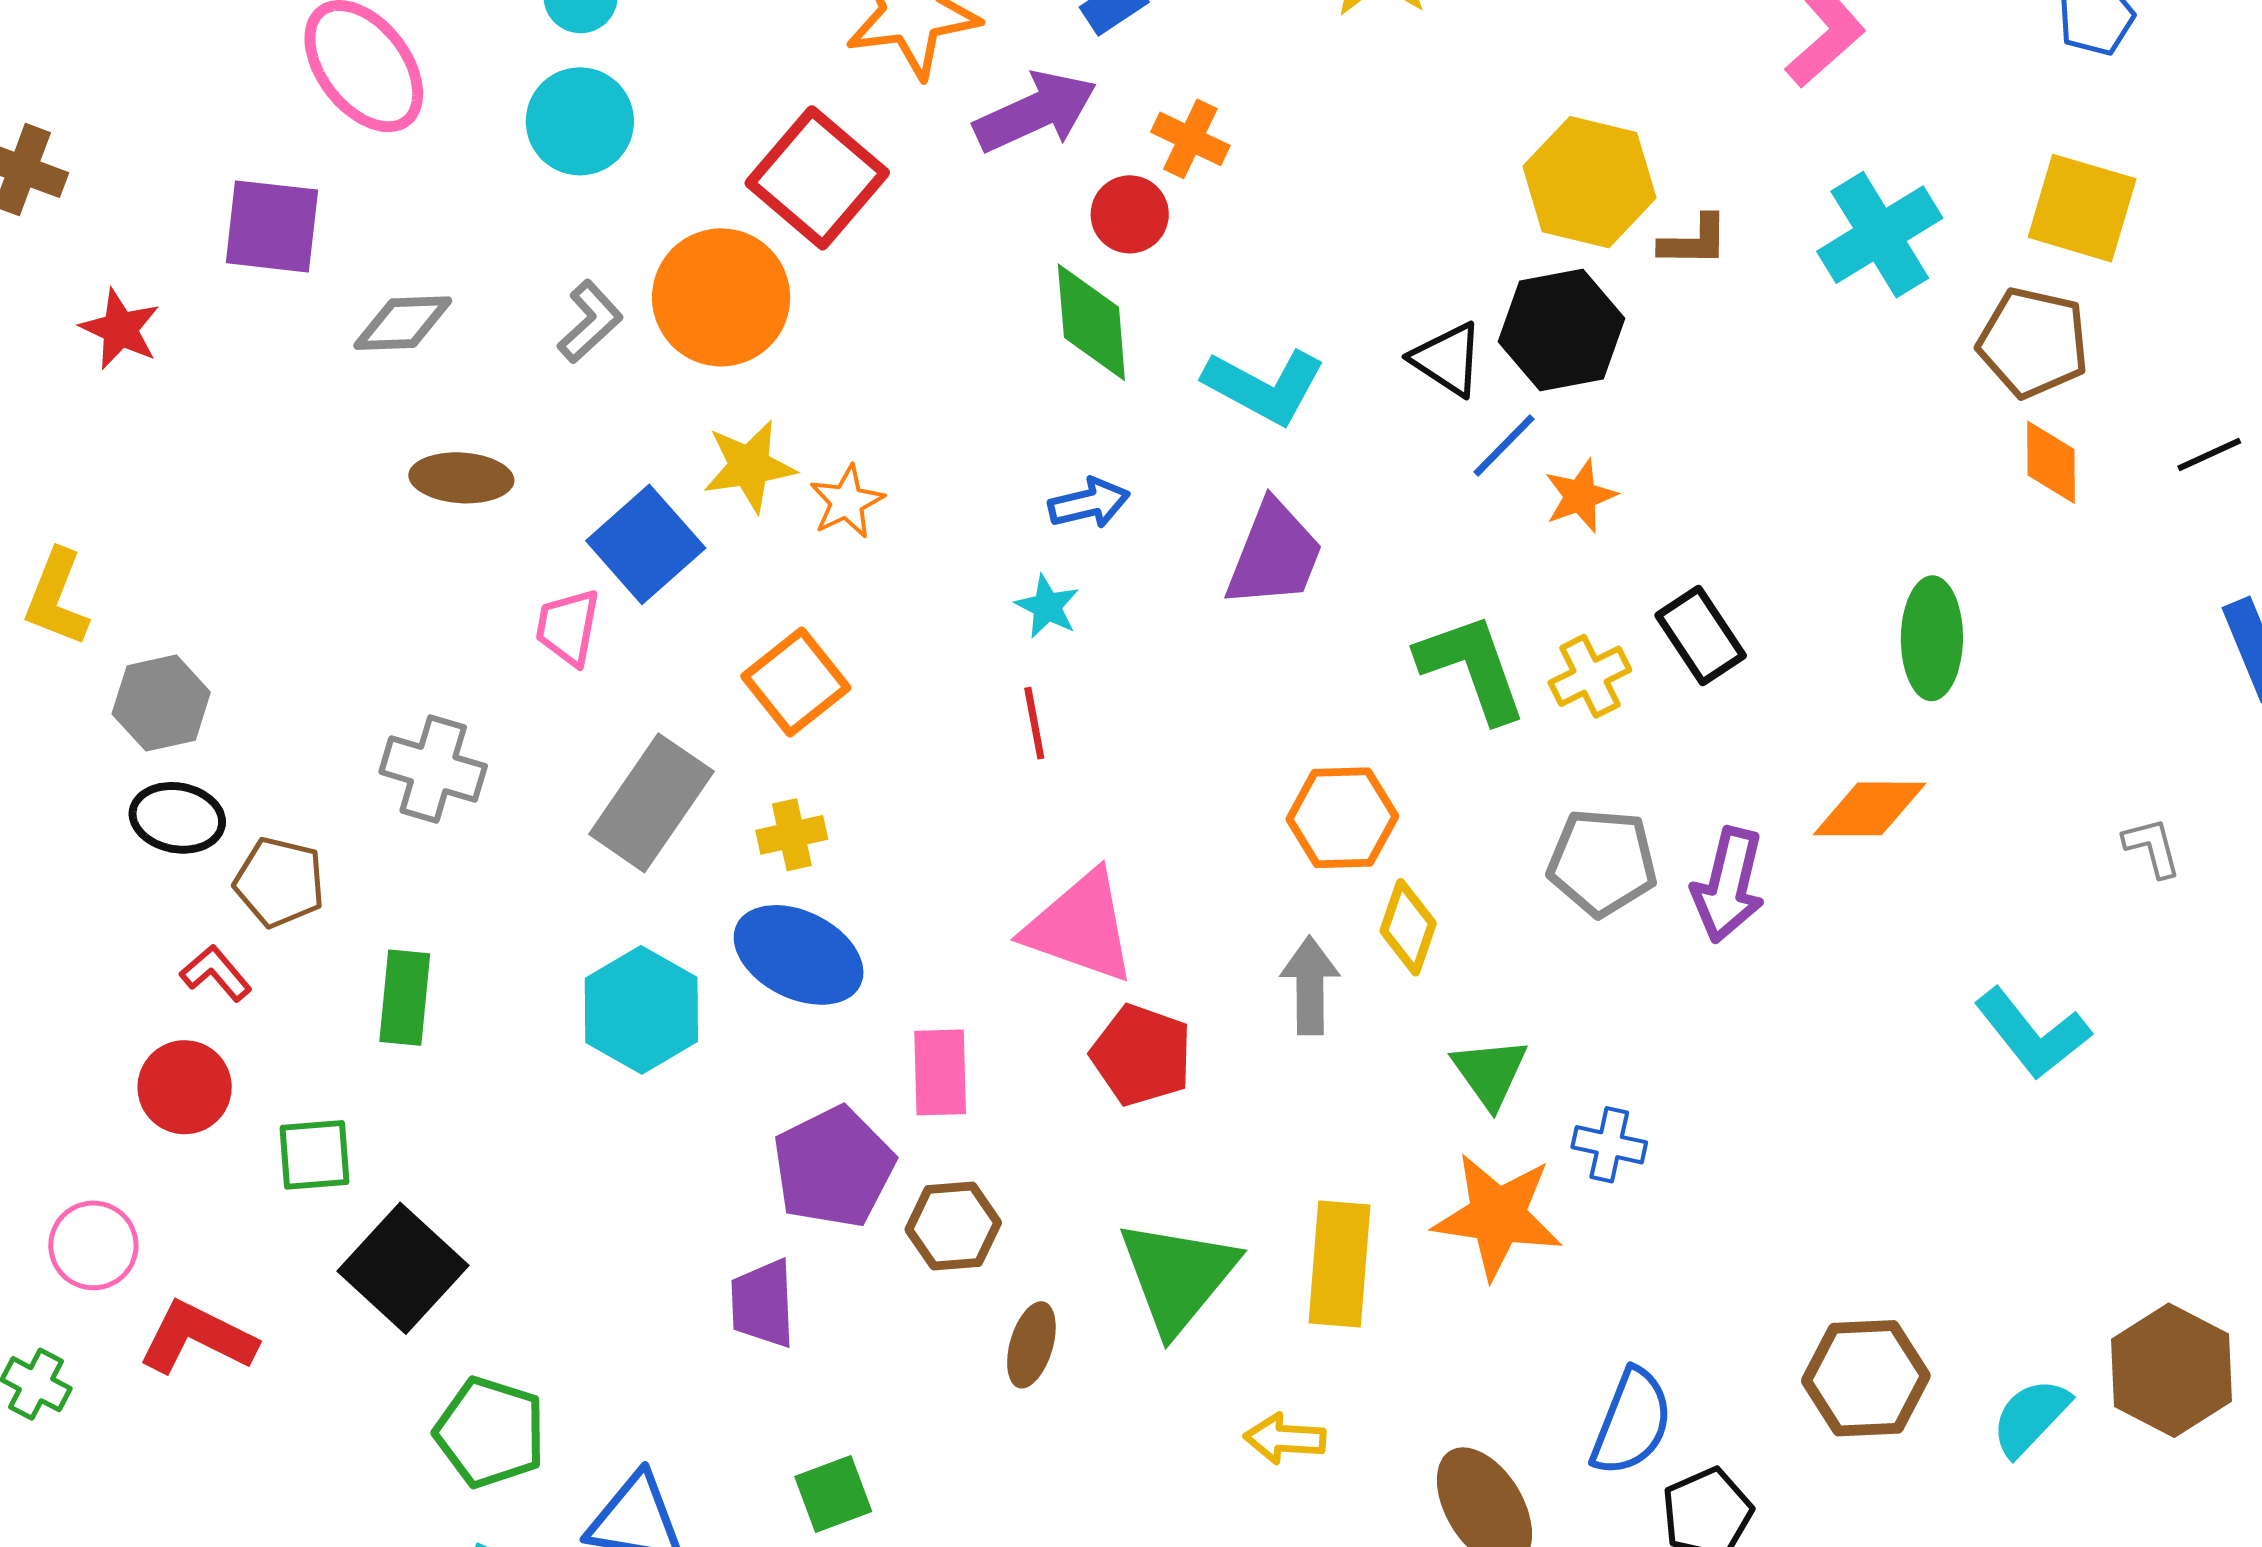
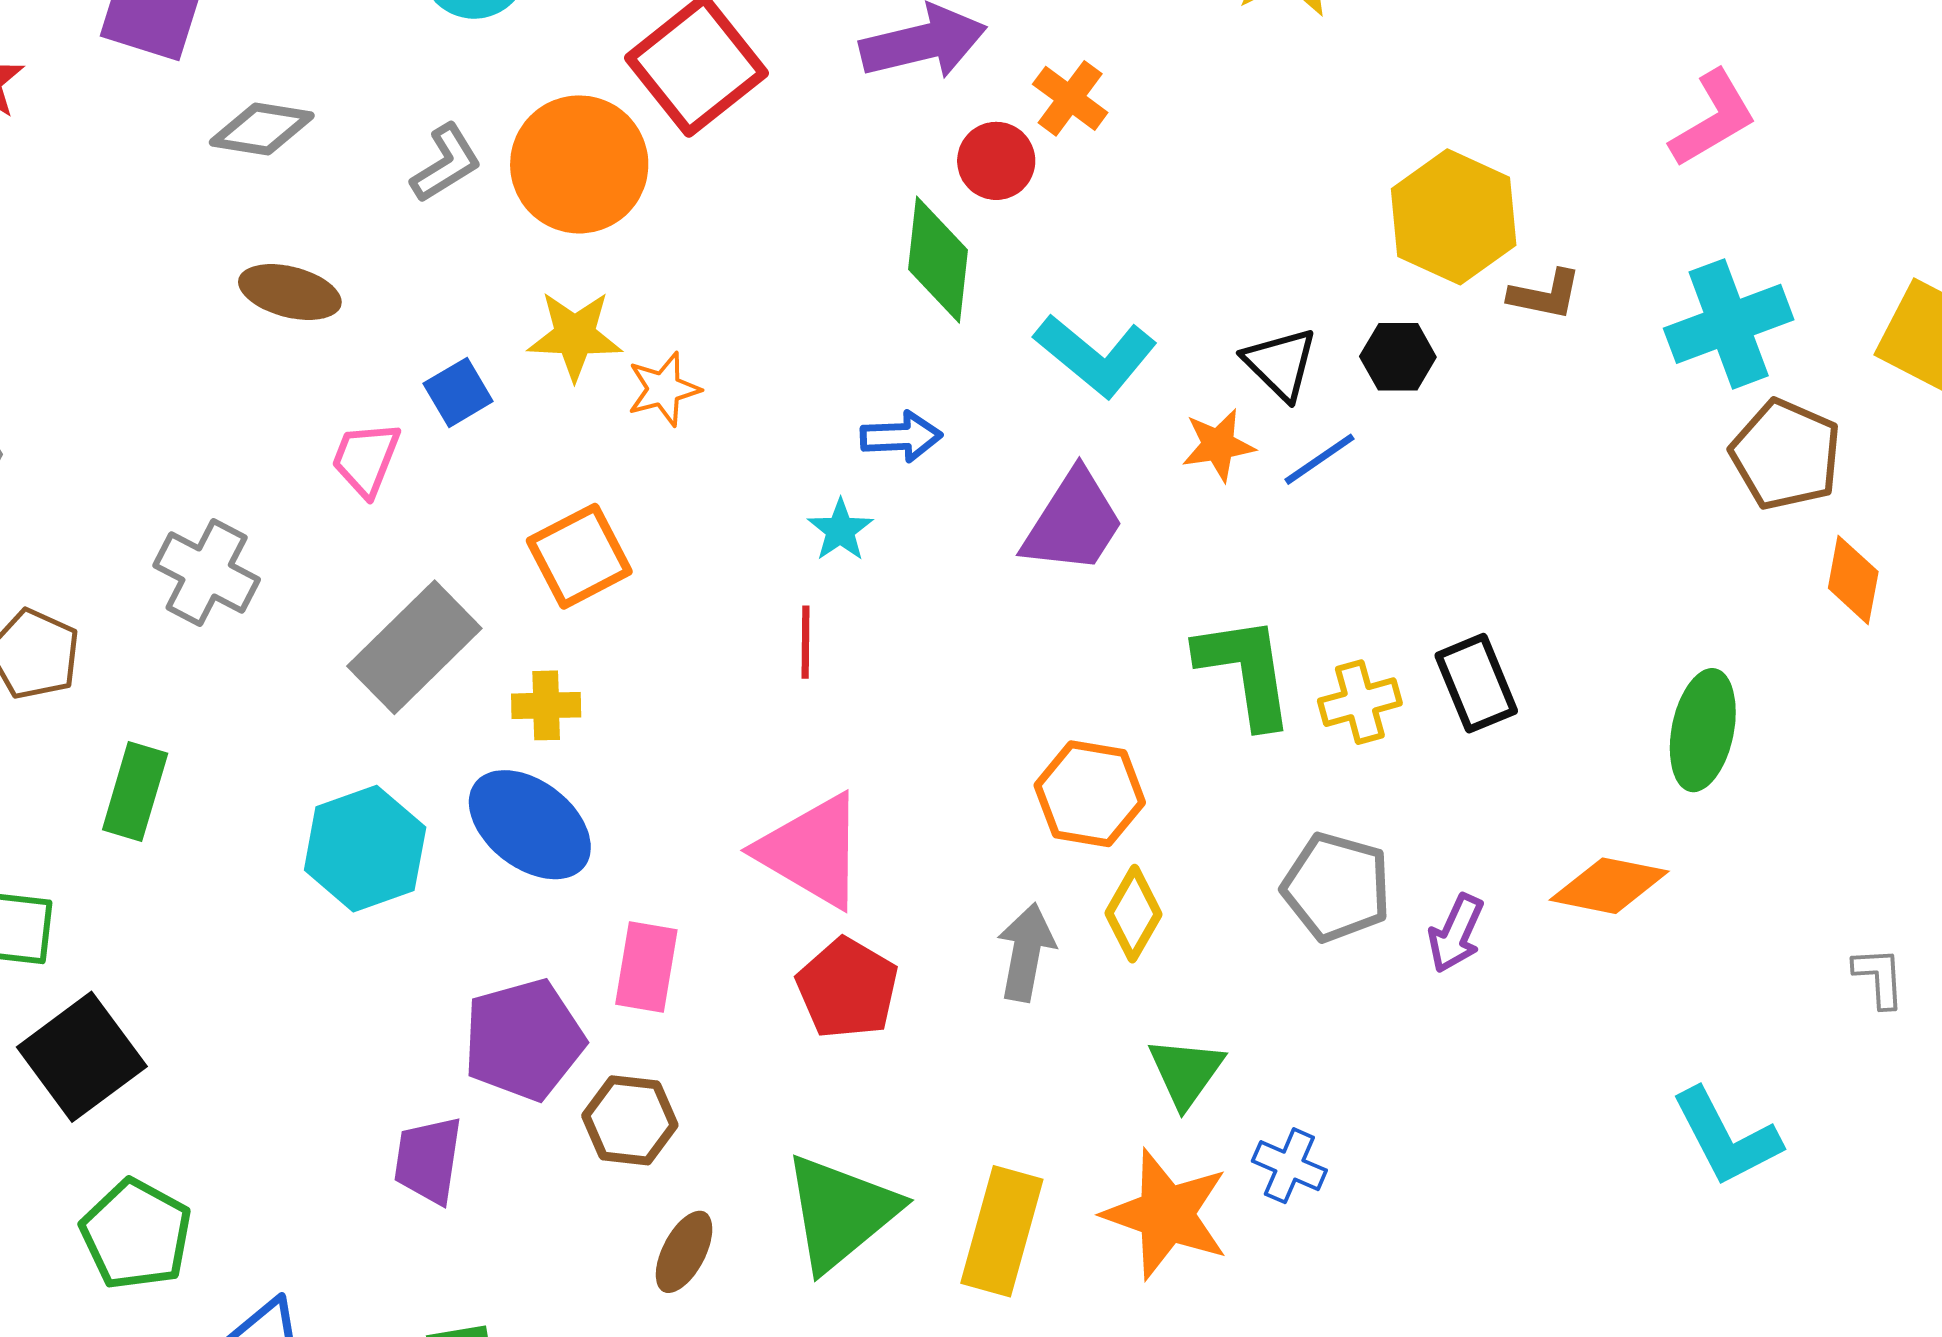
black hexagon: (1562, 330) -> (1398, 357), size x0.6
brown pentagon: (2033, 343) -> (1786, 455), moved
orange star: (1580, 496) -> (1218, 445), moved
blue square: (646, 544) -> (458, 392), size x0.6
purple arrow: (1728, 885) -> (1456, 933), size x0.7

